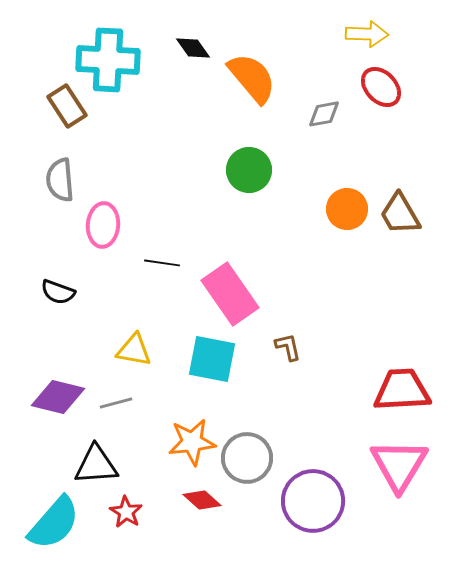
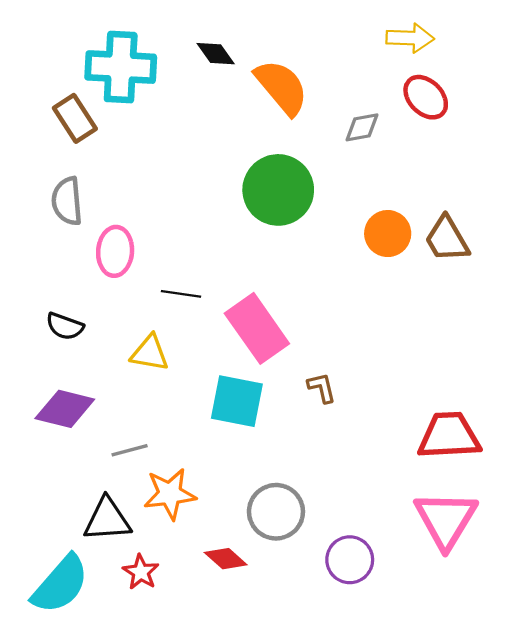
green circle: (249, 170) -> (278, 190), size x1.4
yellow triangle: (134, 350) -> (150, 353), moved
purple diamond: (58, 397) -> (65, 409), moved
orange star: (192, 442) -> (170, 494), moved
purple circle: (313, 501) -> (350, 560), size x0.7

